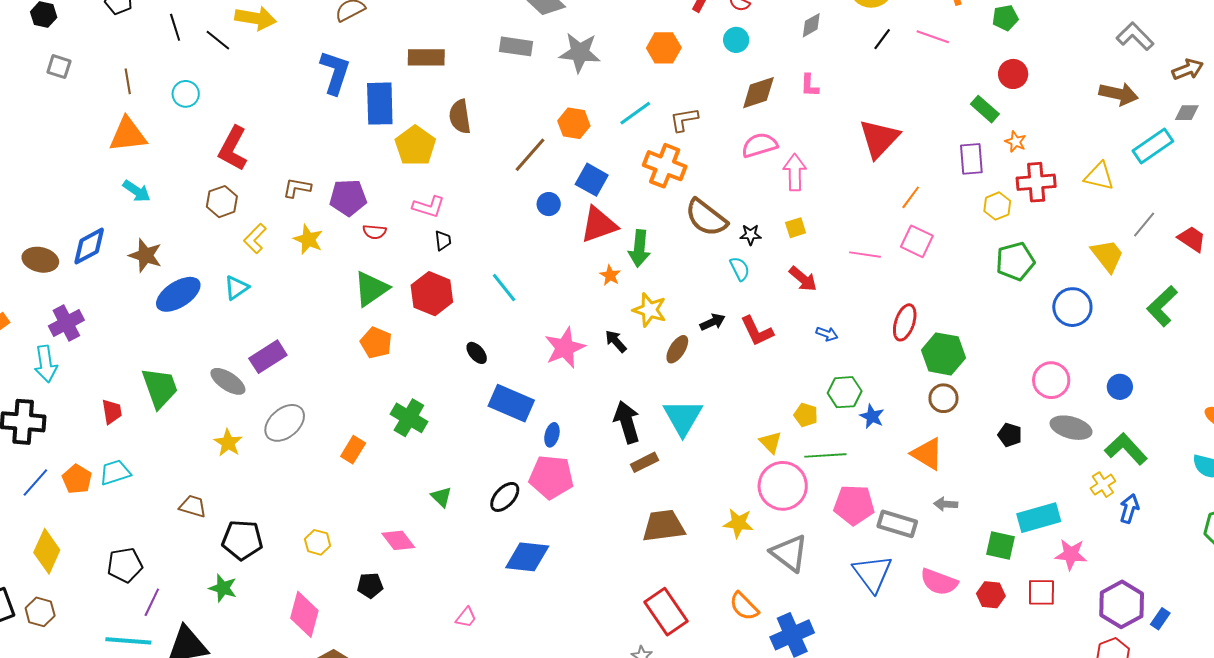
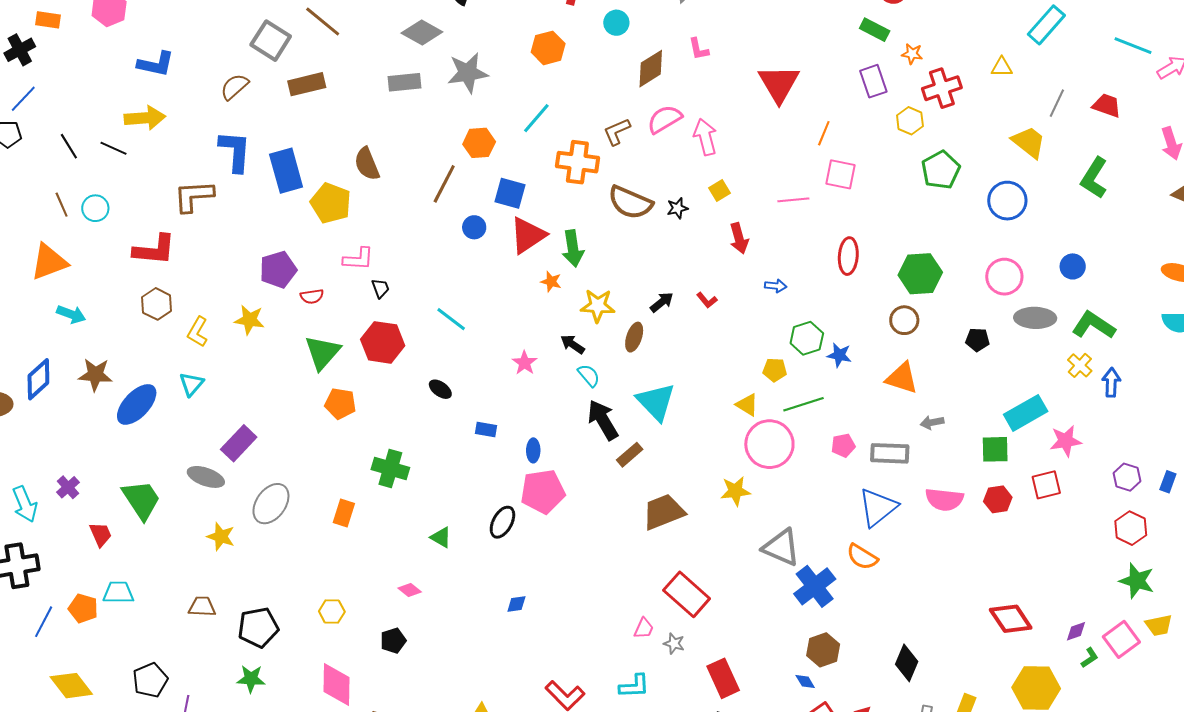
brown rectangle: (426, 57) -> (307, 84), moved
brown line: (128, 81) -> (62, 205), moved
brown L-shape: (684, 120) -> (617, 132), moved
red L-shape: (233, 148) -> (154, 250), turned -99
yellow triangle: (1099, 176) -> (1002, 67), size x0.7
brown L-shape: (297, 188) -> (194, 196), moved, size x1.5
cyan semicircle: (740, 269) -> (589, 375), moved
red arrow: (803, 279) -> (739, 238), turned 48
purple cross: (66, 323) -> (68, 487), moved, size x0.7
red L-shape: (757, 331) -> (707, 300), size x0.6
pink star: (565, 348) -> (525, 363), size x0.6
green hexagon: (943, 354) -> (920, 274), moved
blue rectangle: (511, 403) -> (486, 429), size x0.5
cyan trapezoid: (115, 472) -> (118, 593), turned 32
pink pentagon: (854, 505) -> (843, 445), size x0.6
pink diamond: (398, 540) -> (410, 590), size x0.7
yellow diamond: (47, 551) -> (71, 686), turned -48
gray triangle: (789, 553) -> (781, 547), moved
blue diamond: (527, 557) -> (516, 604), moved, size x0.5
blue triangle: (873, 573) -> (878, 507), turned 42
purple hexagon: (1122, 604) -> (1127, 477), size x0.6
orange semicircle: (744, 606) -> (862, 557), moved
pink trapezoid: (466, 617) -> (644, 628), moved

